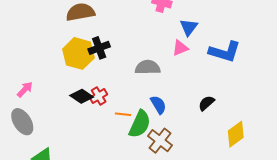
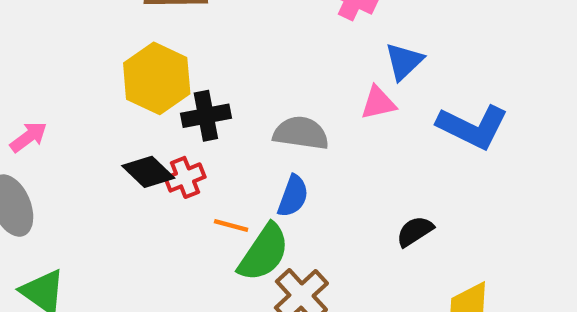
black cross: (99, 48) -> (206, 116), moved
blue semicircle: (158, 105) -> (293, 196), moved, turned 42

